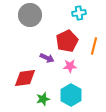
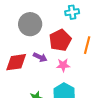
gray circle: (30, 15) -> (30, 24), moved
red diamond: (25, 78) -> (16, 62), moved

